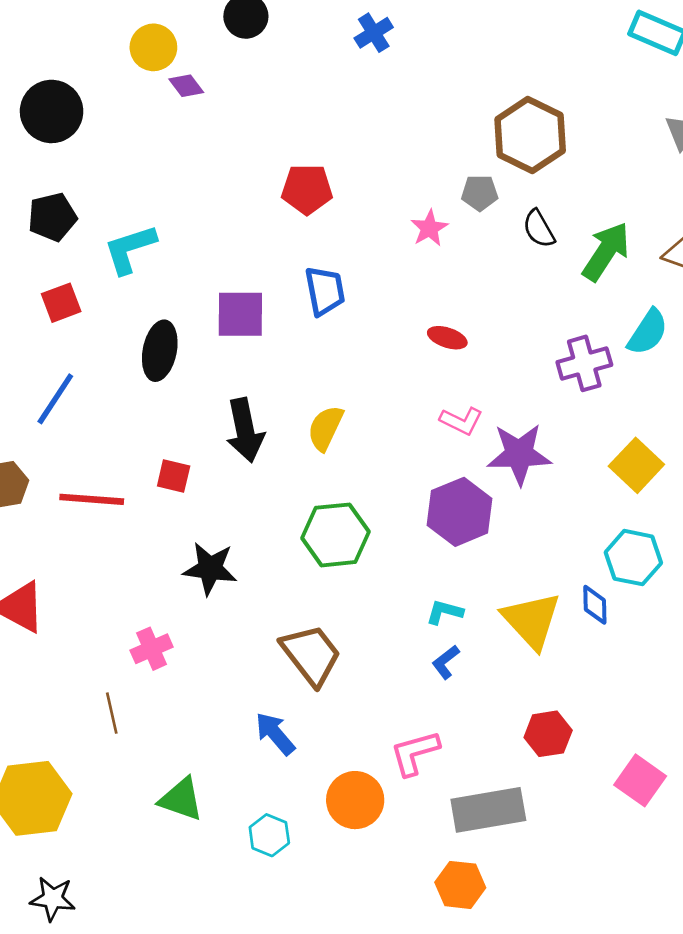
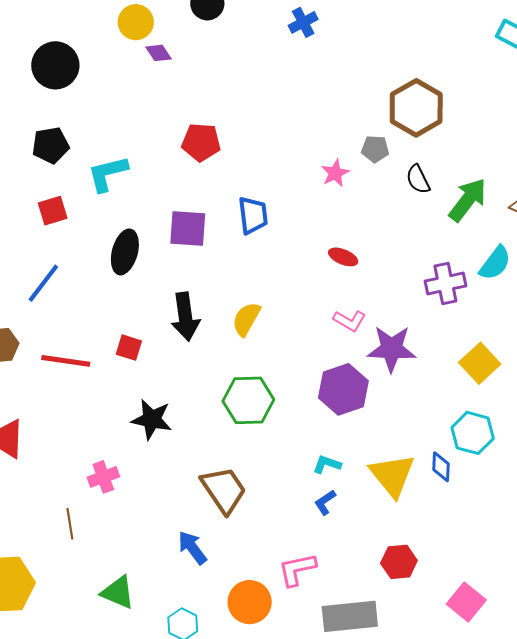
red pentagon: (307, 189) -> (201, 142), moved

